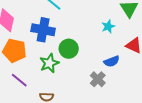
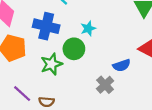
cyan star: (108, 26) -> (88, 28), moved
purple line: (19, 80) -> (22, 94), moved

